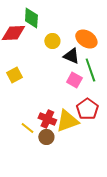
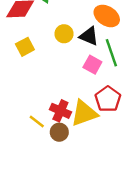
yellow circle: (52, 41) -> (64, 34), moved
yellow square: (14, 75) -> (25, 47), moved

